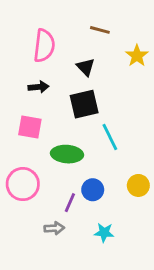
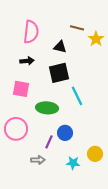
brown line: (100, 30) -> (77, 28), moved
black triangle: (86, 67) -> (60, 47), turned -32
yellow circle: (138, 185) -> (95, 154), moved

